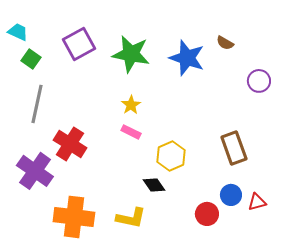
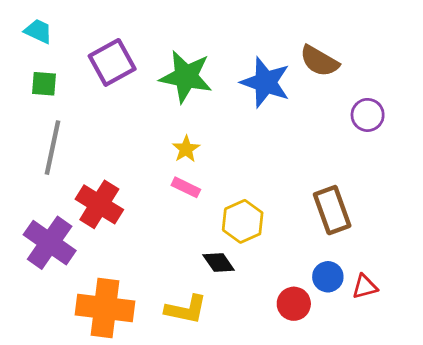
cyan trapezoid: (18, 32) -> (38, 31), moved
brown semicircle: (225, 43) -> (319, 61), size x1.6
green square: (31, 59) -> (44, 84), turned -30

